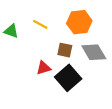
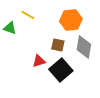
yellow line: (40, 24) -> (28, 15), moved
gray diamond: (94, 52) -> (84, 47), turned 40

